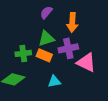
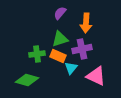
pink triangle: (86, 62) -> (96, 76), moved
cyan triangle: (54, 81) -> (71, 68), moved, turned -40

